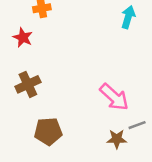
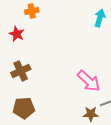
brown pentagon: (48, 131) -> (24, 108), moved

